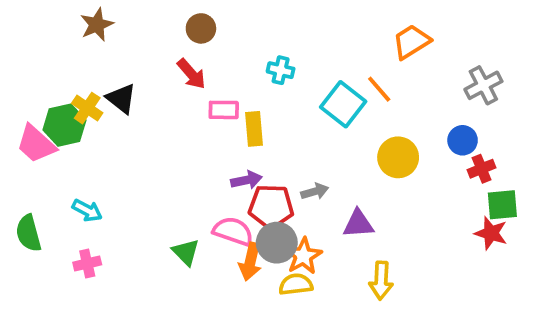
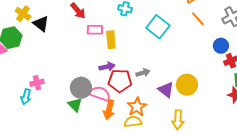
orange line: (379, 89) -> (198, 19), moved
yellow cross: (87, 108) -> (23, 14), moved
yellow circle: (398, 157) -> (187, 85), moved
cyan arrow: (87, 210) -> (26, 97), moved, turned 77
purple triangle: (358, 224) -> (166, 90), turned 42
gray circle: (277, 243) -> (81, 88), moved
pink cross: (87, 264) -> (37, 83), moved

